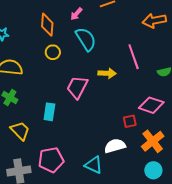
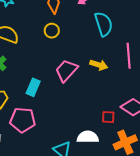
cyan semicircle: (86, 39) -> (104, 24), moved
pink pentagon: (51, 160) -> (23, 120), moved

